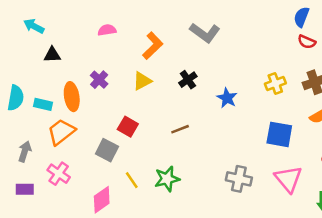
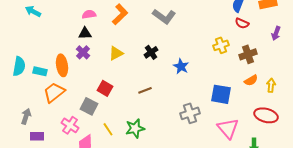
orange L-shape: (153, 46) -> (120, 14), moved
black triangle: (52, 55) -> (85, 33), moved
yellow cross: (275, 84) -> (221, 45), moved
gray arrow: (25, 151) -> (26, 116), moved
pink cross: (59, 174) -> (70, 125), moved
gray cross: (239, 179) -> (190, 113), moved, turned -30
purple rectangle: (25, 189) -> (37, 136), moved

